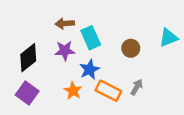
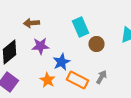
brown arrow: (65, 23) -> (32, 23), moved
cyan rectangle: (91, 38) -> (80, 27), moved

